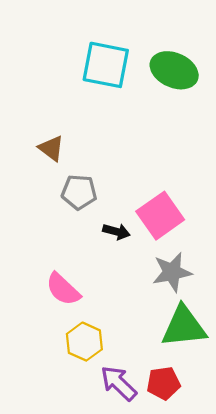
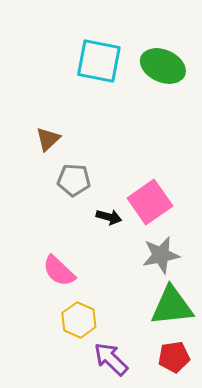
brown triangle: (51, 148) -> (48, 139), turned 40
red pentagon: (163, 383) -> (174, 357), moved

